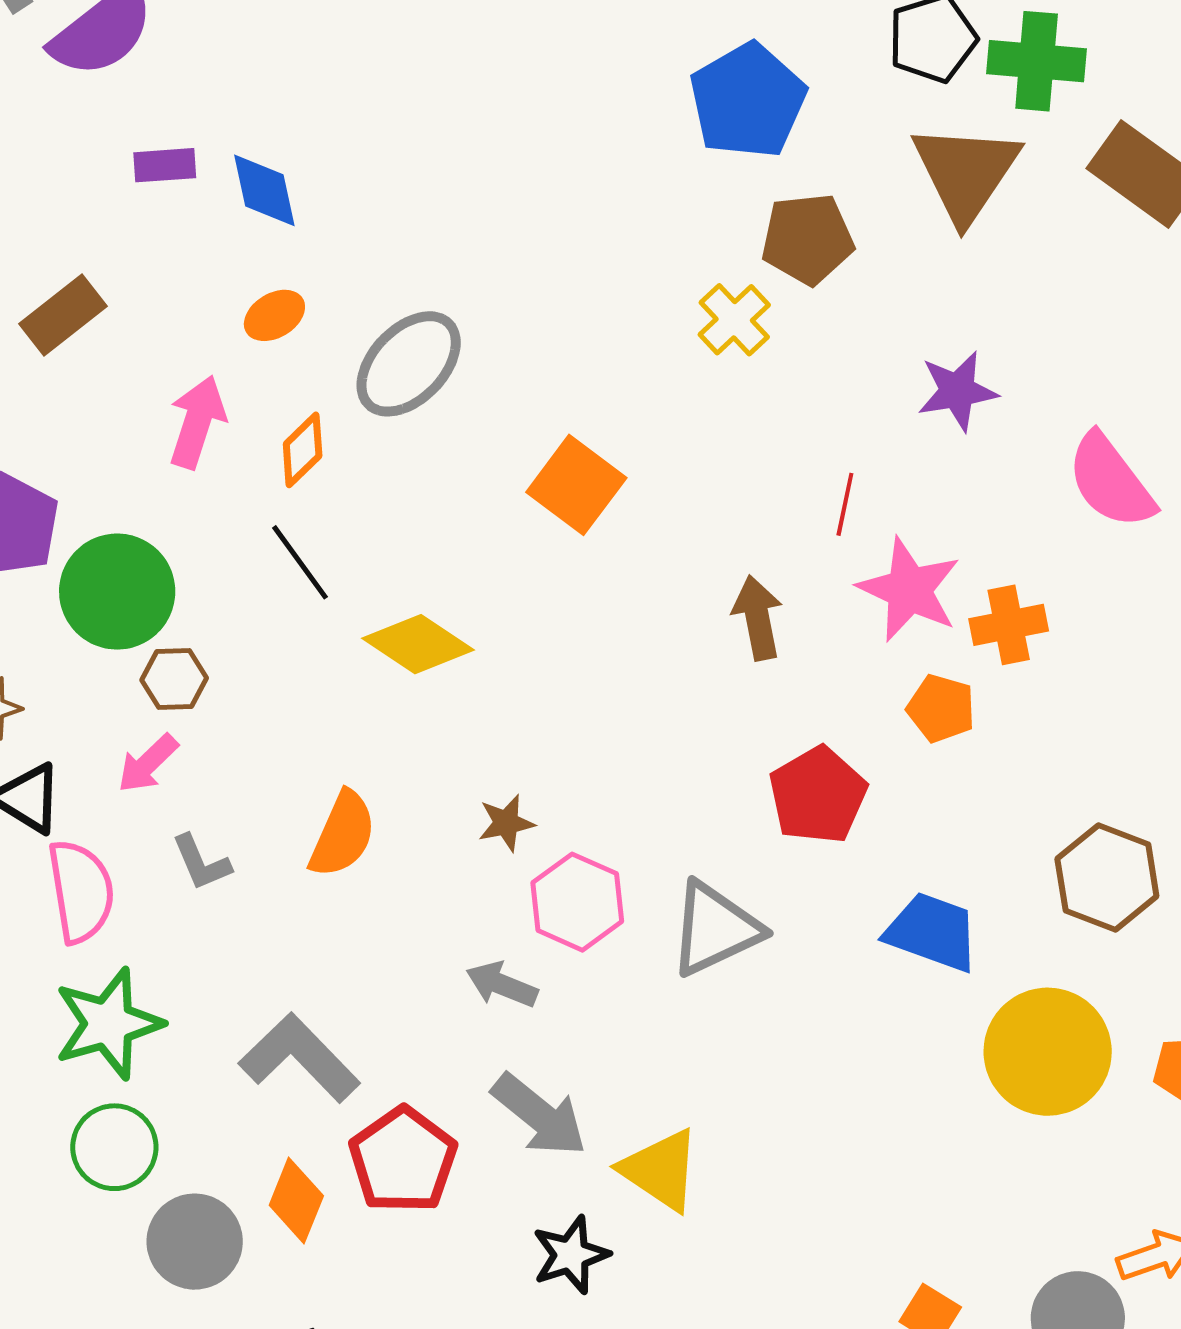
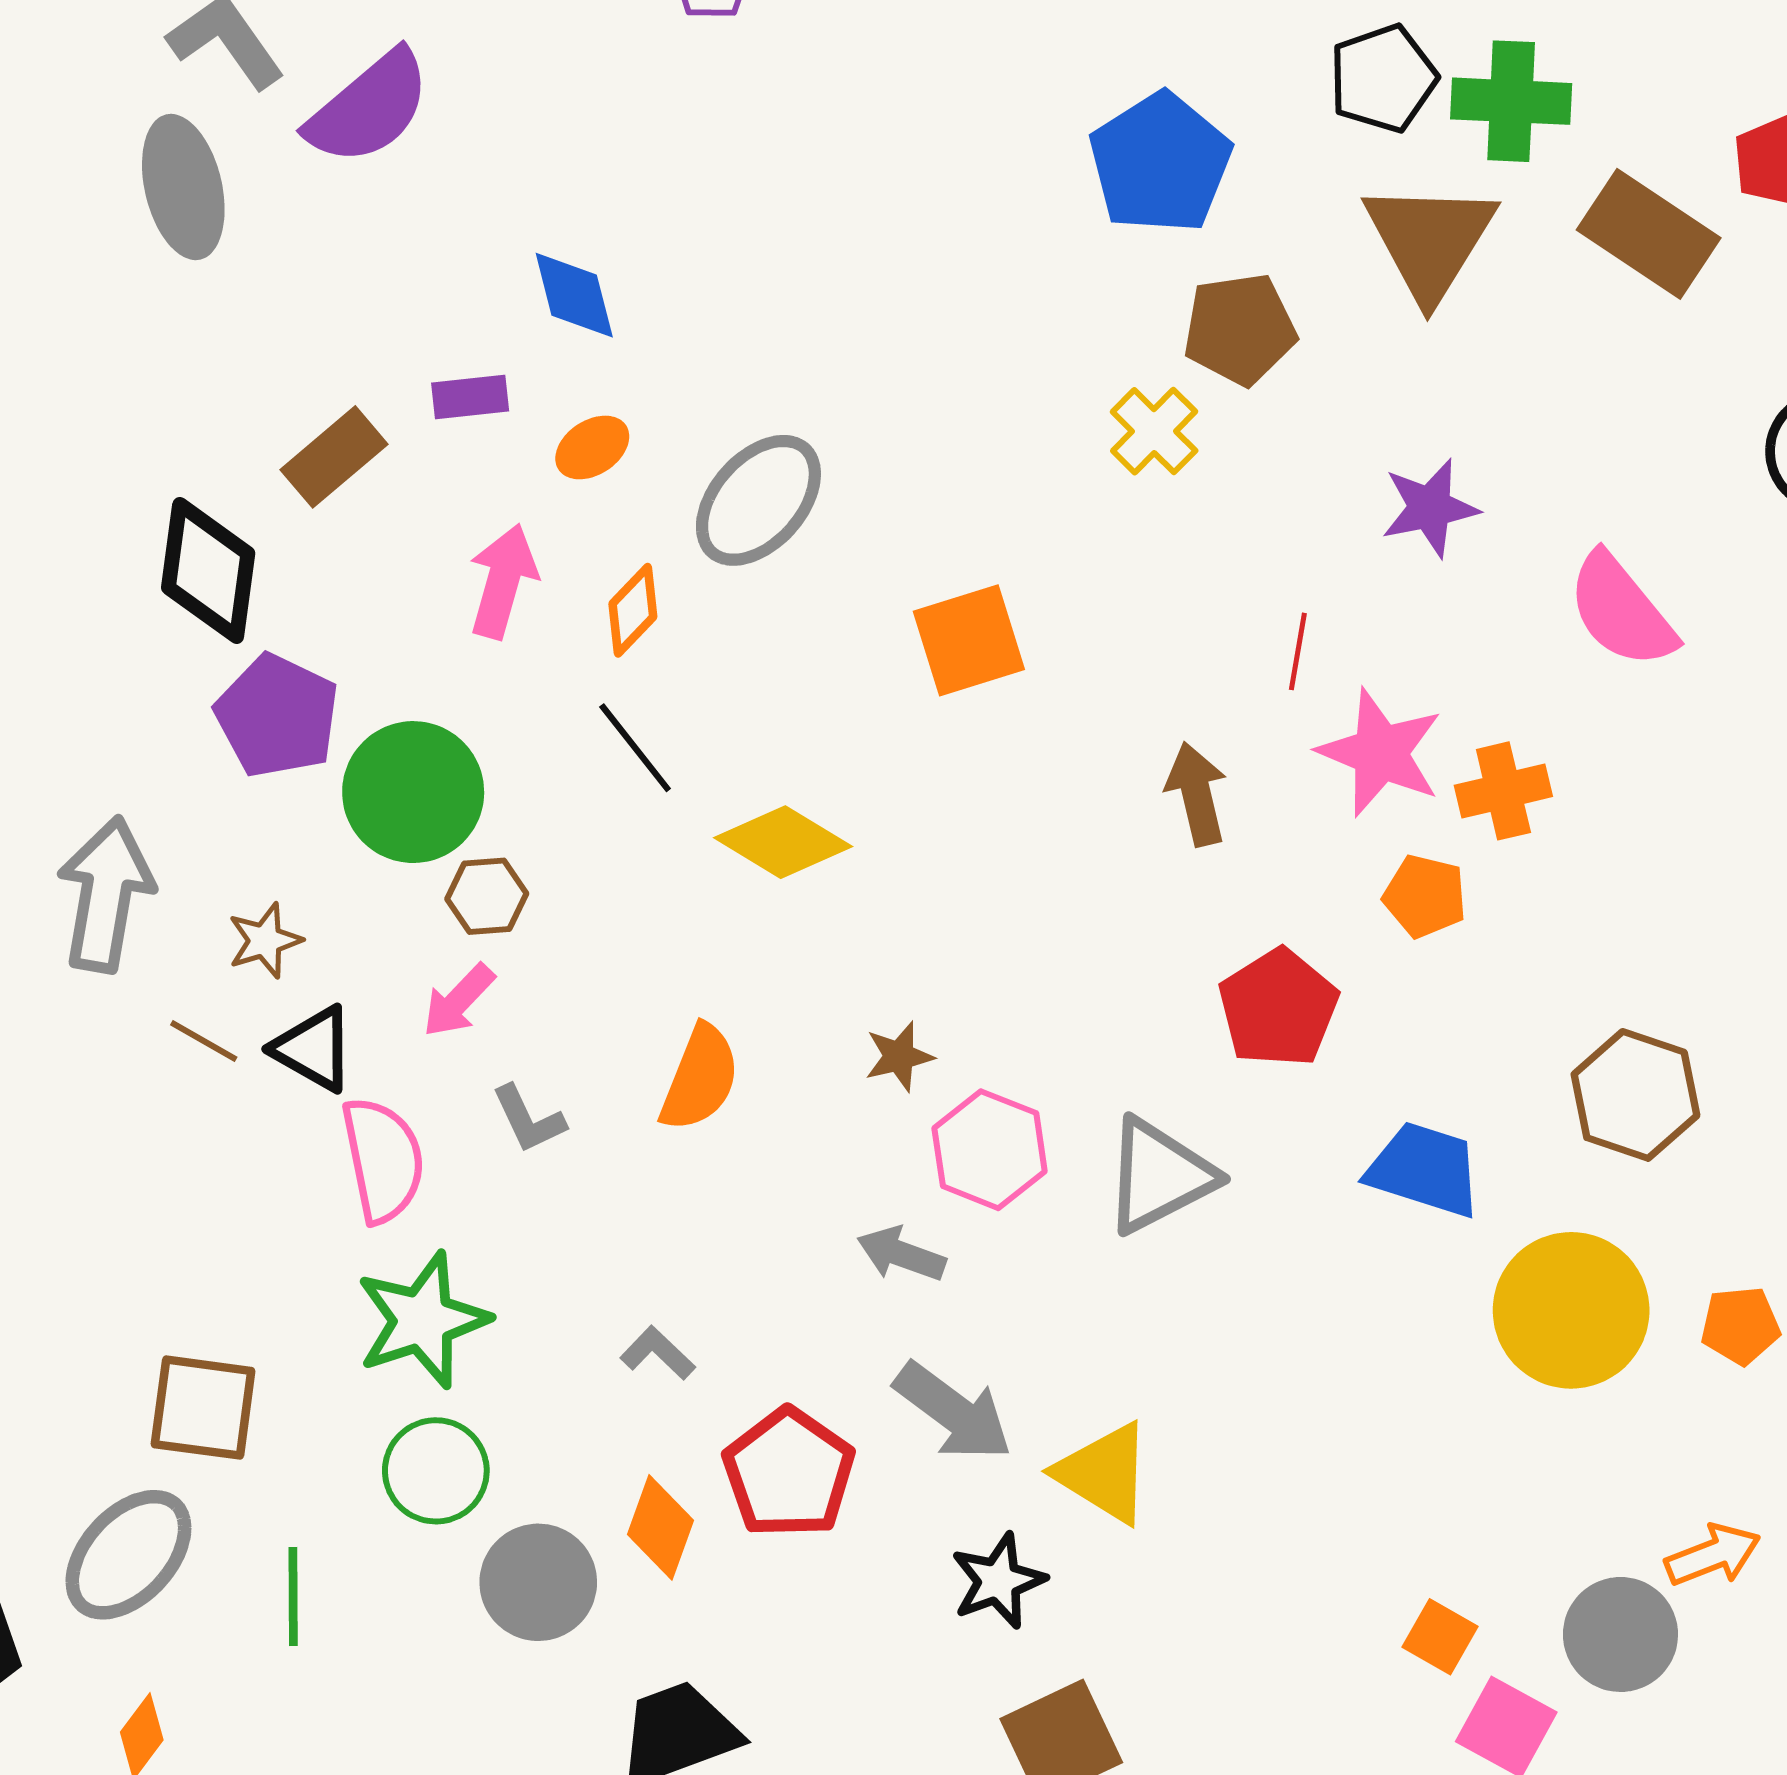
purple rectangle: (165, 165) -> (470, 397), moved
orange square: (576, 485) -> (969, 640), turned 38
gray L-shape: (299, 1058) -> (658, 1353), size x0.5

